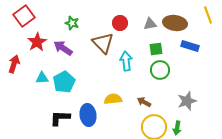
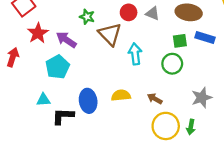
green star: (72, 23) -> (87, 17), moved
gray triangle: (150, 24) -> (153, 13), moved, turned 32
green square: (156, 49) -> (180, 41), moved
cyan triangle: (42, 78) -> (43, 100), moved
cyan pentagon: (64, 82) -> (58, 67), moved
blue ellipse: (88, 115) -> (88, 101), moved

